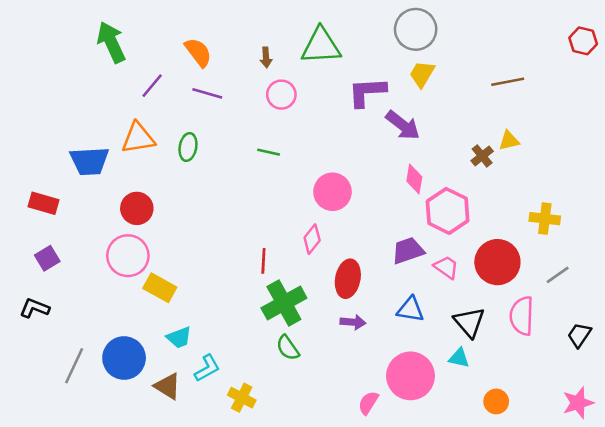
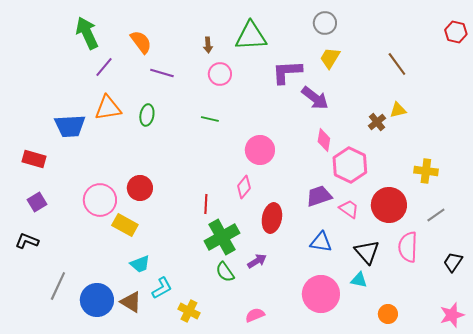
gray circle: (416, 29) -> (325, 23), size x0.7
orange semicircle: (198, 52) -> (141, 42), moved
brown line: (508, 82) -> (397, 64), turned 65
purple line: (152, 86) -> (104, 67), moved
red circle: (137, 208) -> (140, 188), moved
purple arrow: (353, 322) -> (257, 261), moved, turned -36
blue circle: (124, 358) -> (97, 300), moved
pink semicircle: (368, 403) -> (255, 315), moved, turned 36

